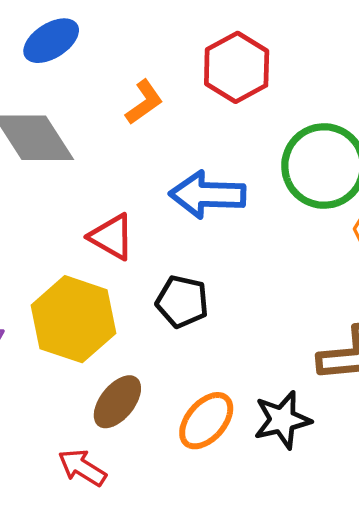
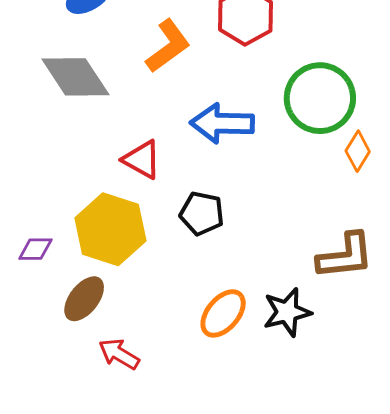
orange L-shape: (144, 102) -> (168, 46), size x1.4
brown ellipse: (117, 402) -> (84, 299), moved

